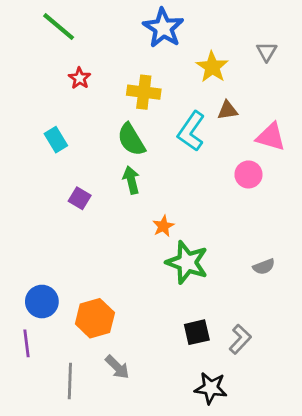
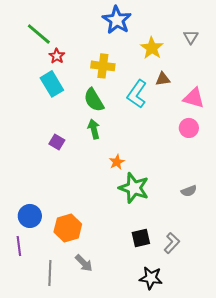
green line: (59, 27) -> (39, 34), moved
cyan rectangle: (56, 140) -> (52, 84), moved, size x1.4
pink circle: (248, 174) -> (189, 128), moved

